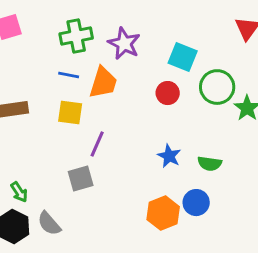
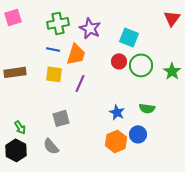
green circle: (217, 87) -> (141, 65), moved
purple line: (97, 144) -> (80, 83), moved
blue star: (169, 156) -> (117, 112), moved
gray semicircle: (49, 224) -> (51, 146), moved

